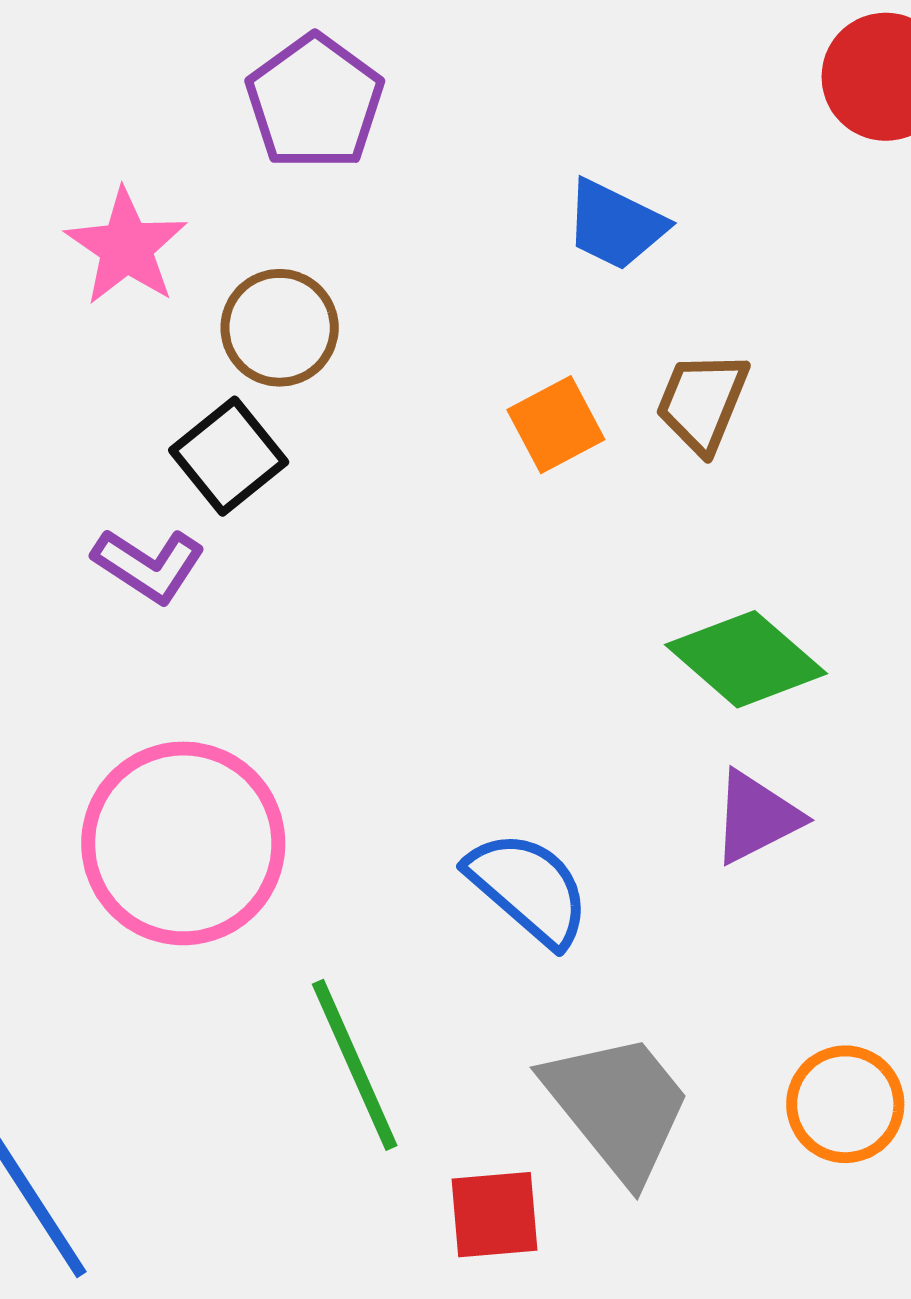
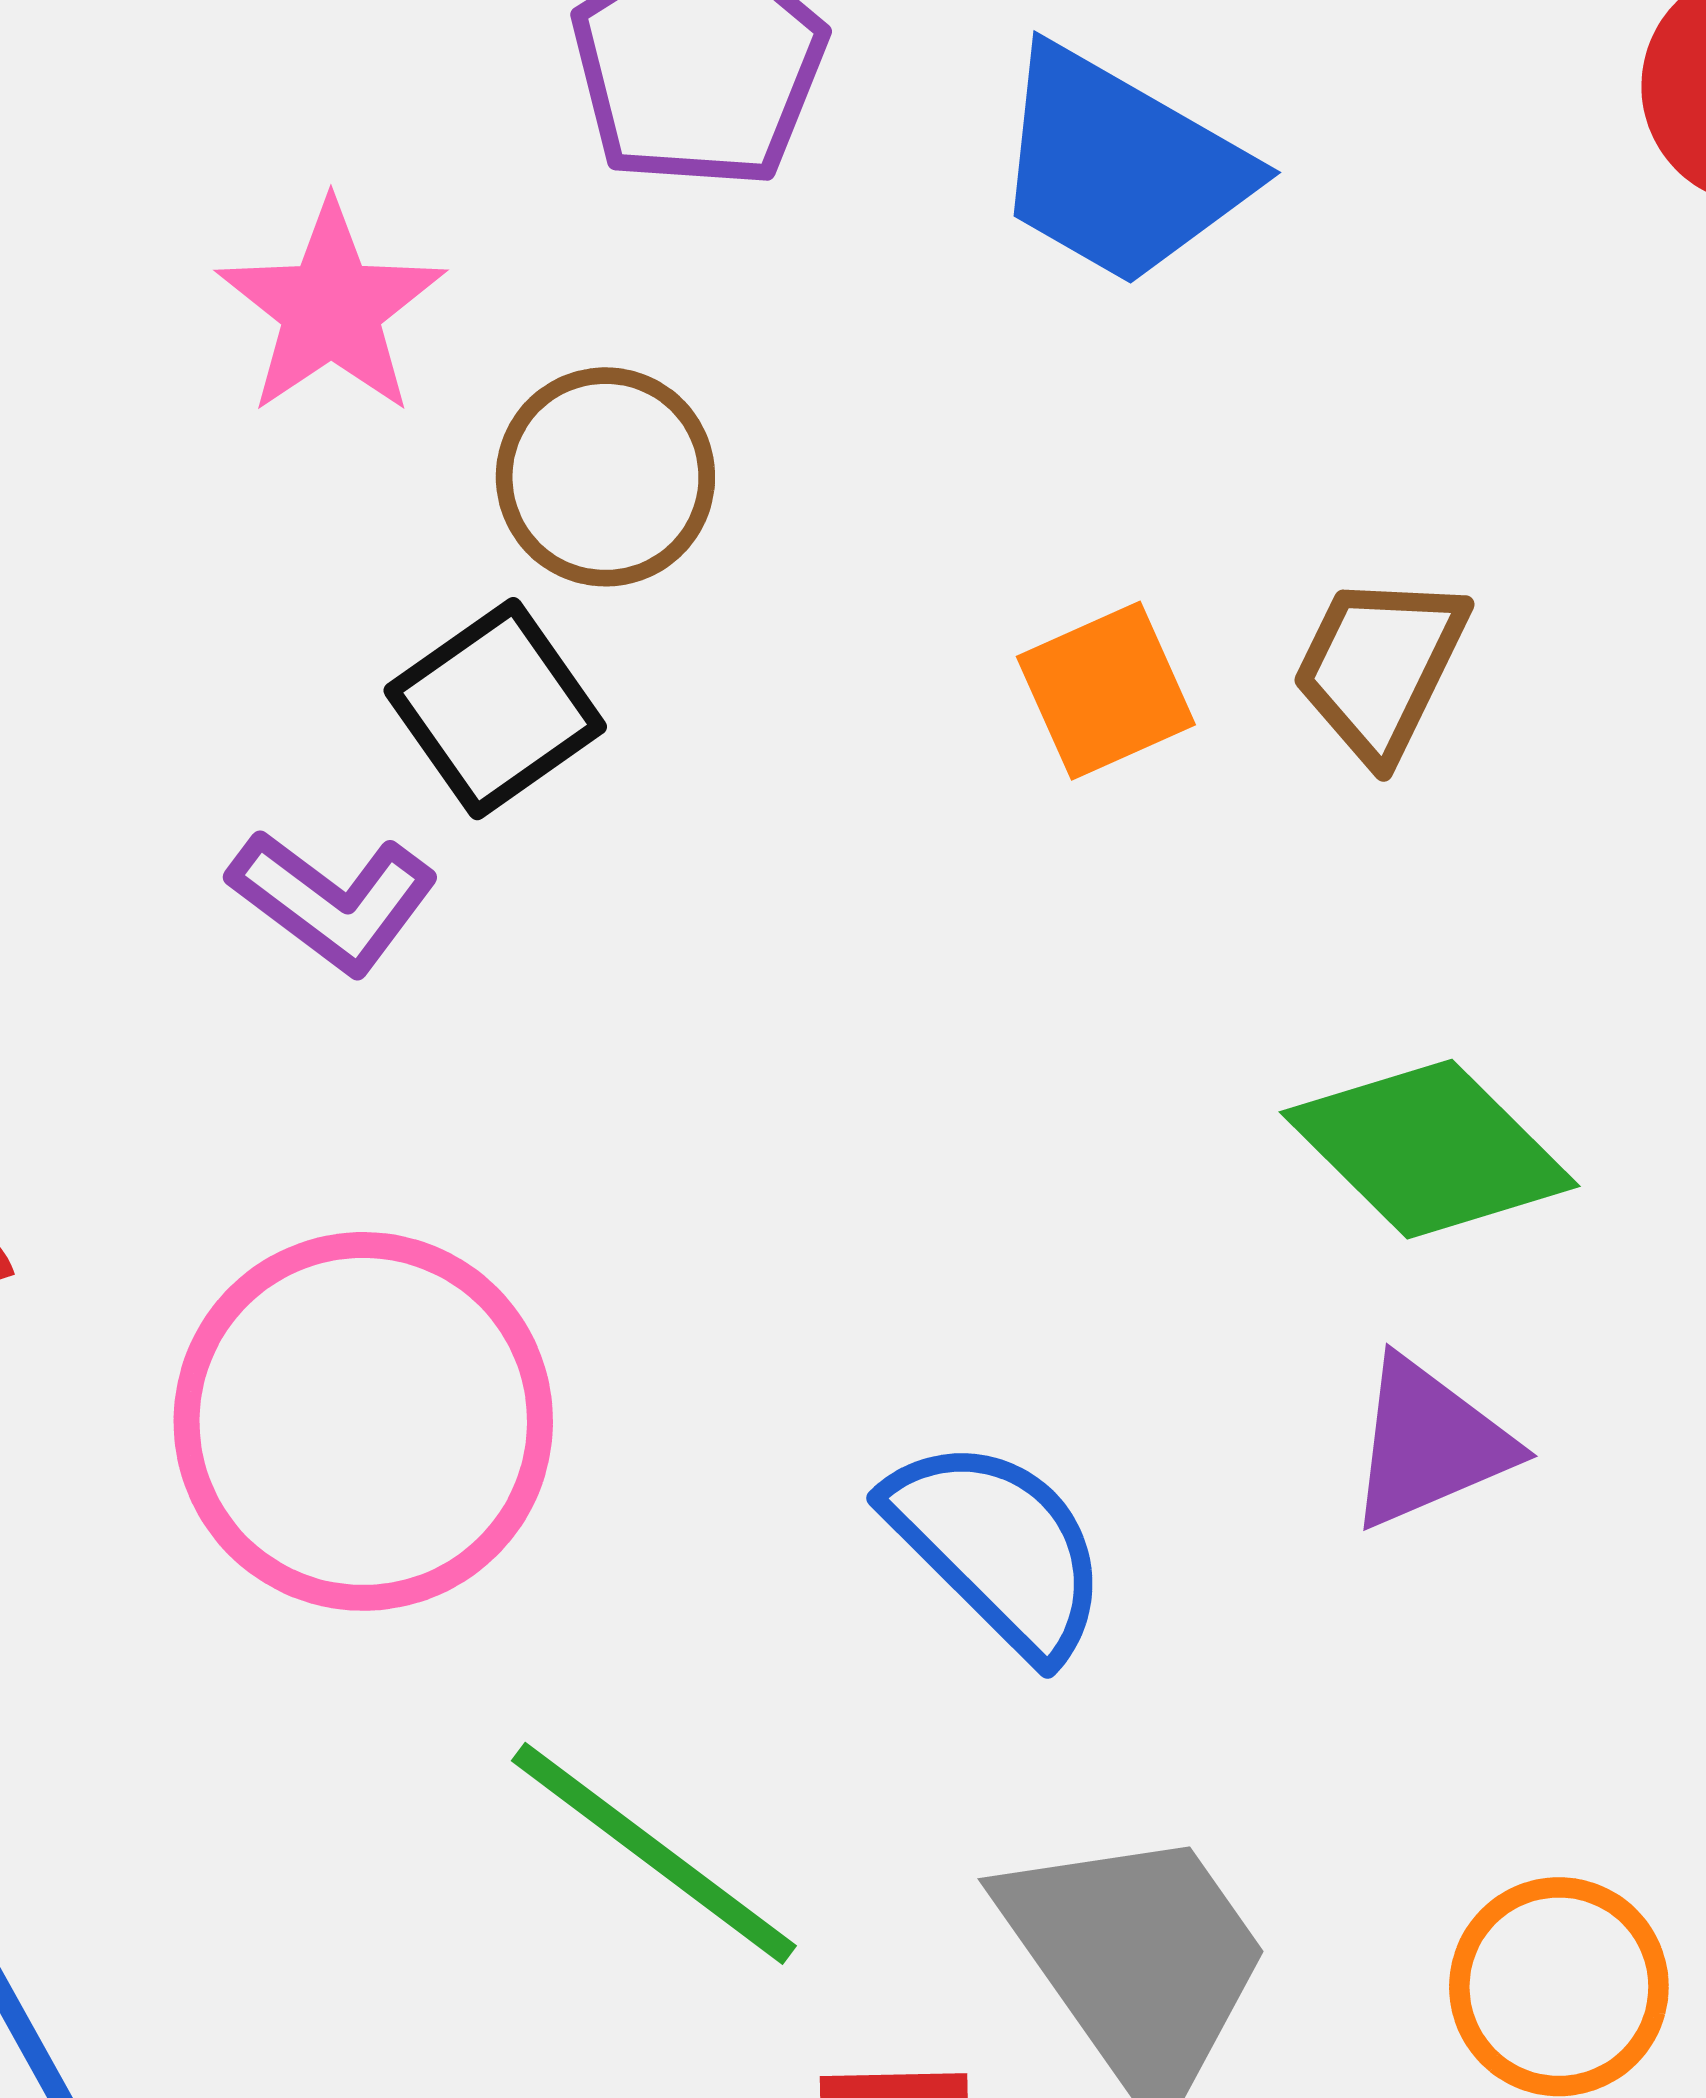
blue trapezoid: (615, 225) -> (1120, 167), moved, size x1.4
green line: (355, 1065) -> (654, 1853), turned -33

